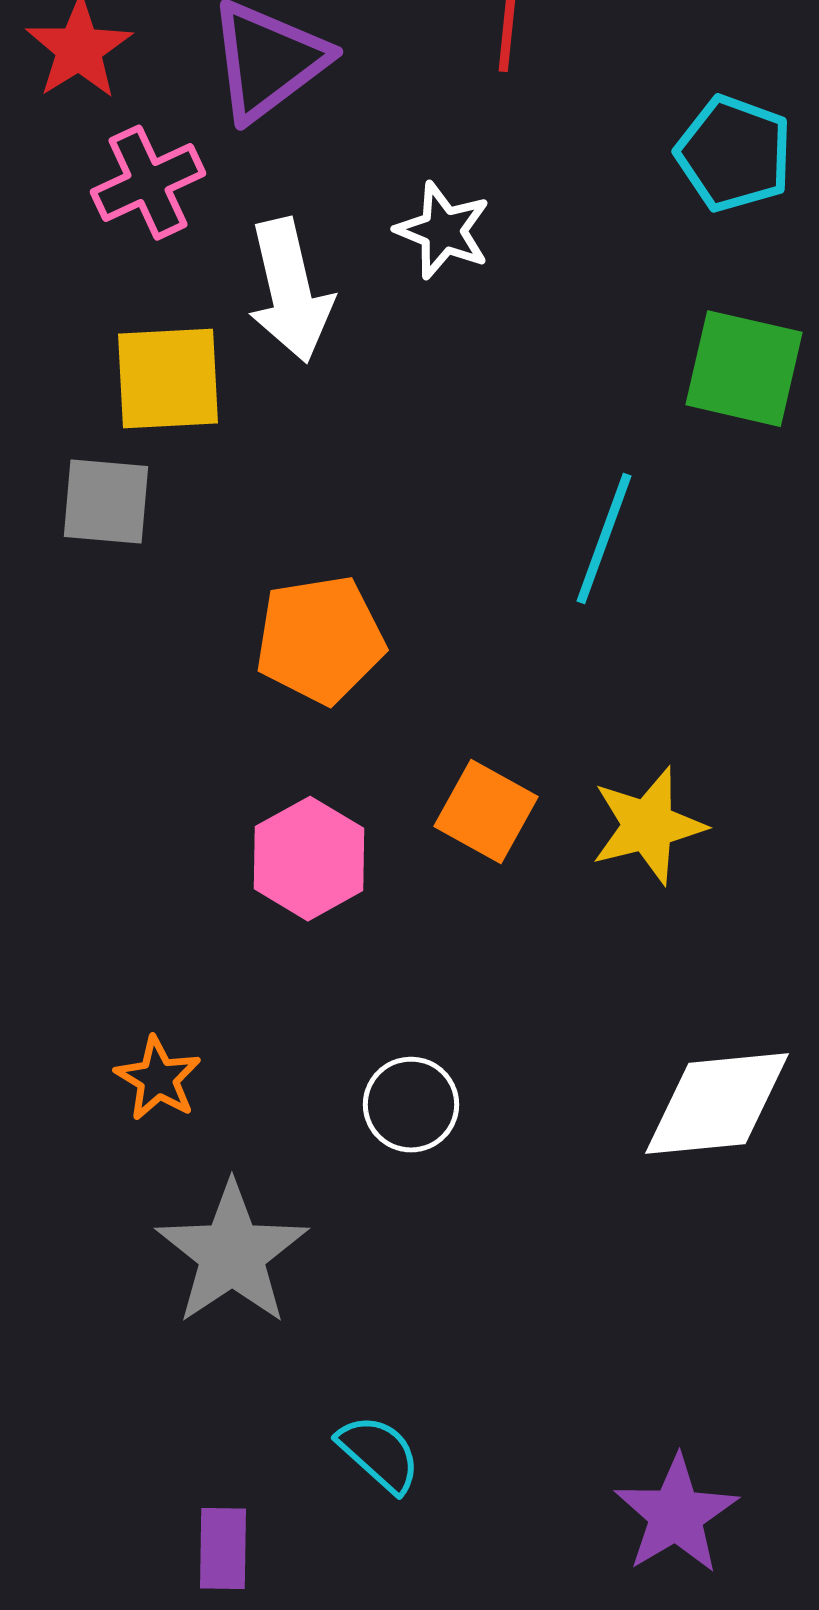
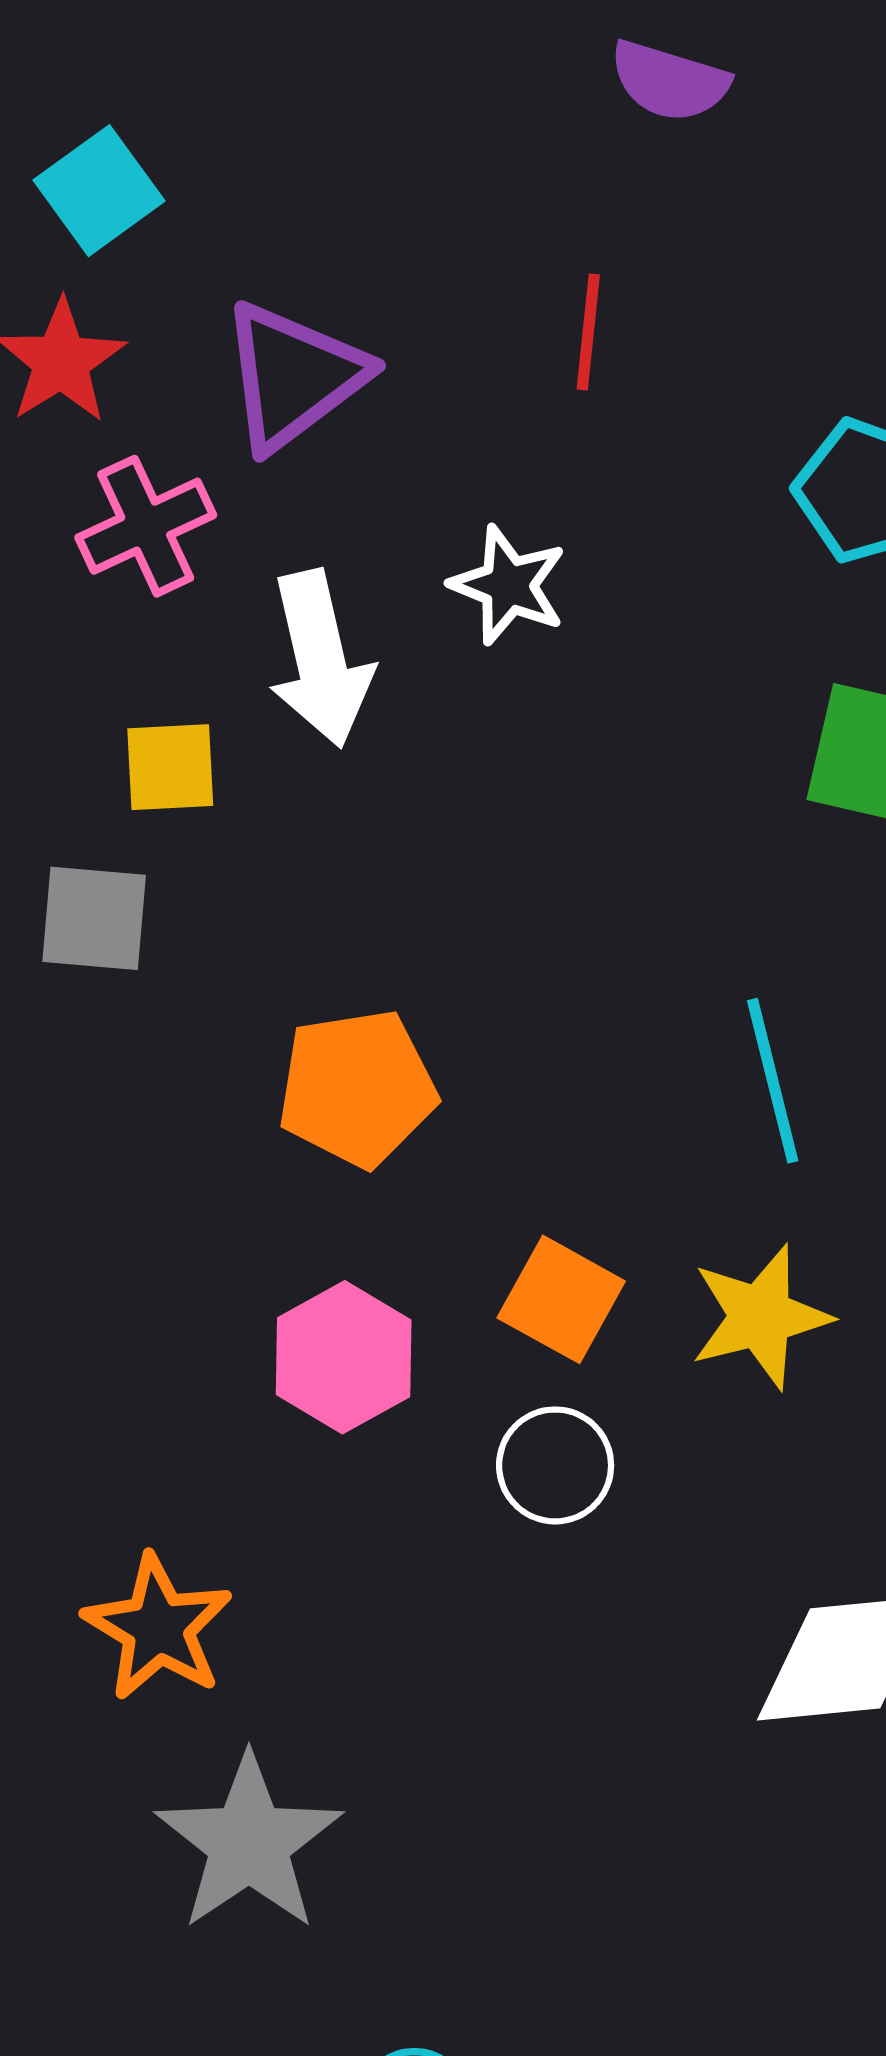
yellow square: (168, 379) -> (170, 767), size x0.7
cyan line: (604, 539) -> (773, 1081), moved, turned -34
orange star: (158, 1079) -> (158, 1628), size x1.4
white circle: (411, 1105) -> (555, 1465), moved

